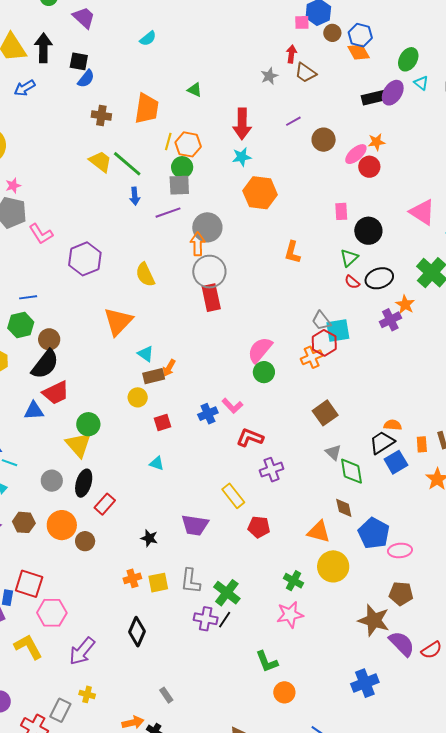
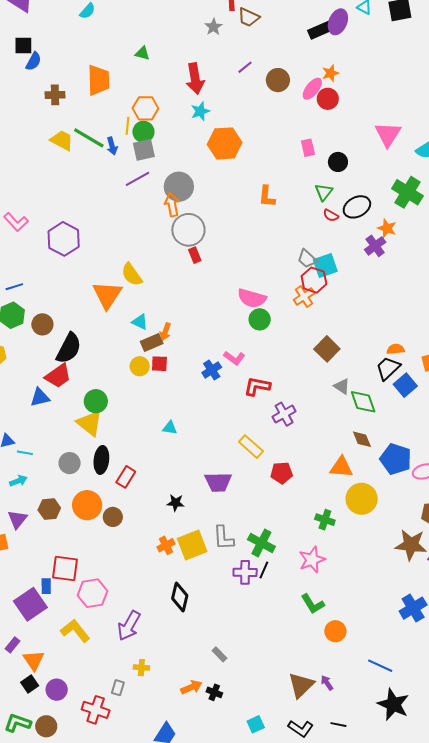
yellow line: (168, 142) -> (128, 126), moved
blue arrow: (135, 196) -> (112, 146), moved
pink triangle: (422, 212) -> (388, 134), turned 40
black circle: (368, 231) -> (338, 162), size x0.7
yellow semicircle: (145, 275) -> (132, 274), moved
red rectangle: (211, 298) -> (195, 255), size x0.6
pink semicircle: (260, 350) -> (252, 298), turned -104
black semicircle: (45, 364) -> (69, 348), moved
red square: (163, 423) -> (159, 364), moved, turned 30
yellow square: (158, 583) -> (192, 545), size x1.4
pink star: (290, 615) -> (312, 560), moved
gray rectangle: (60, 710) -> (118, 688), size x0.7

